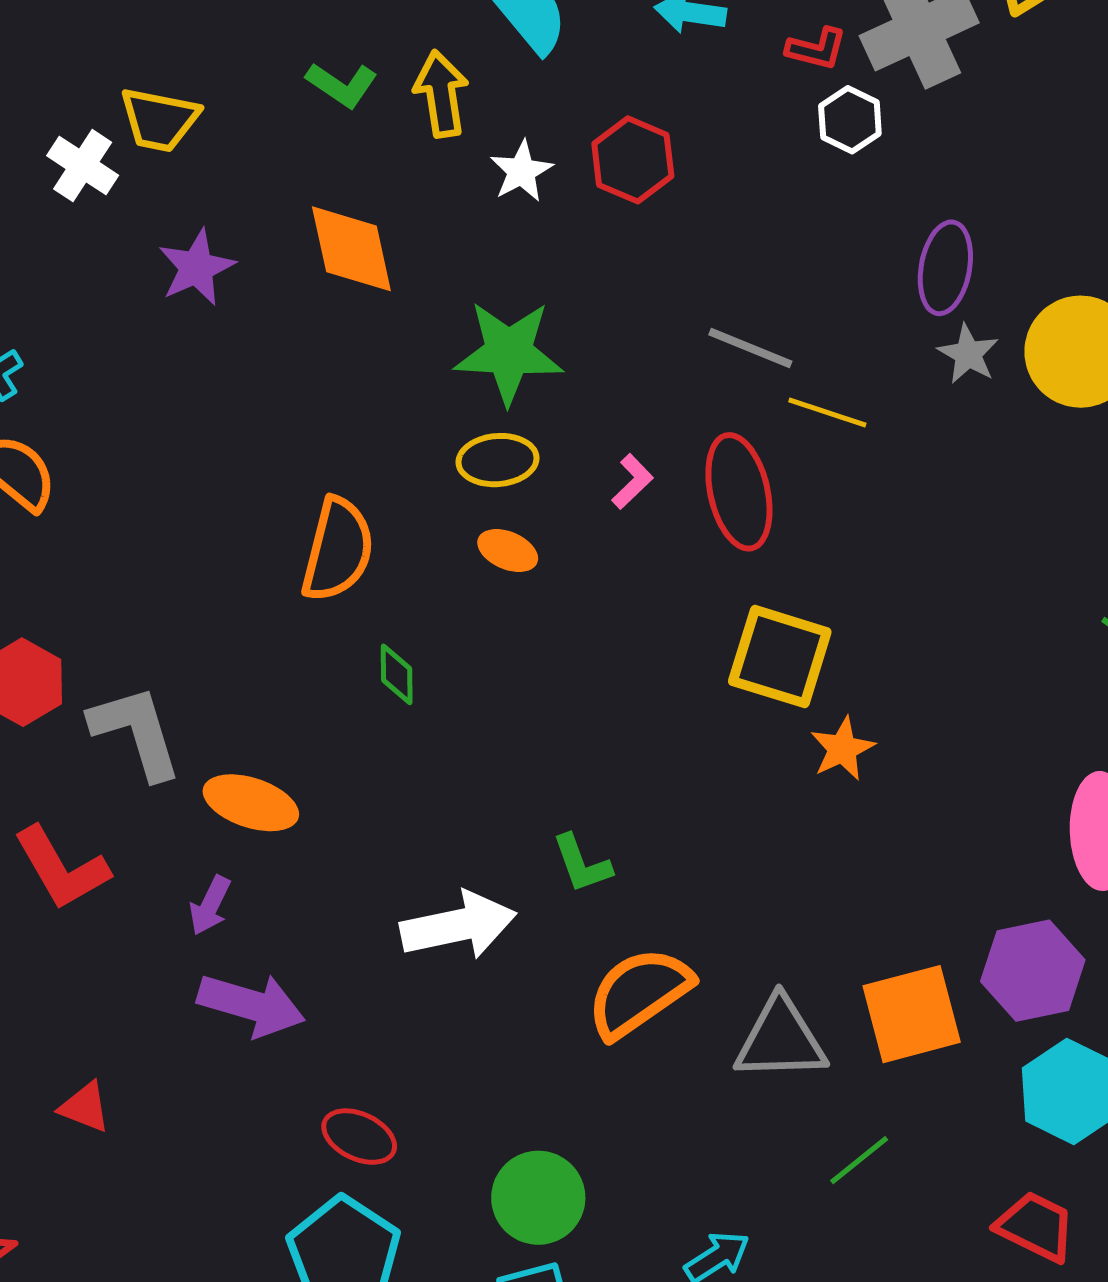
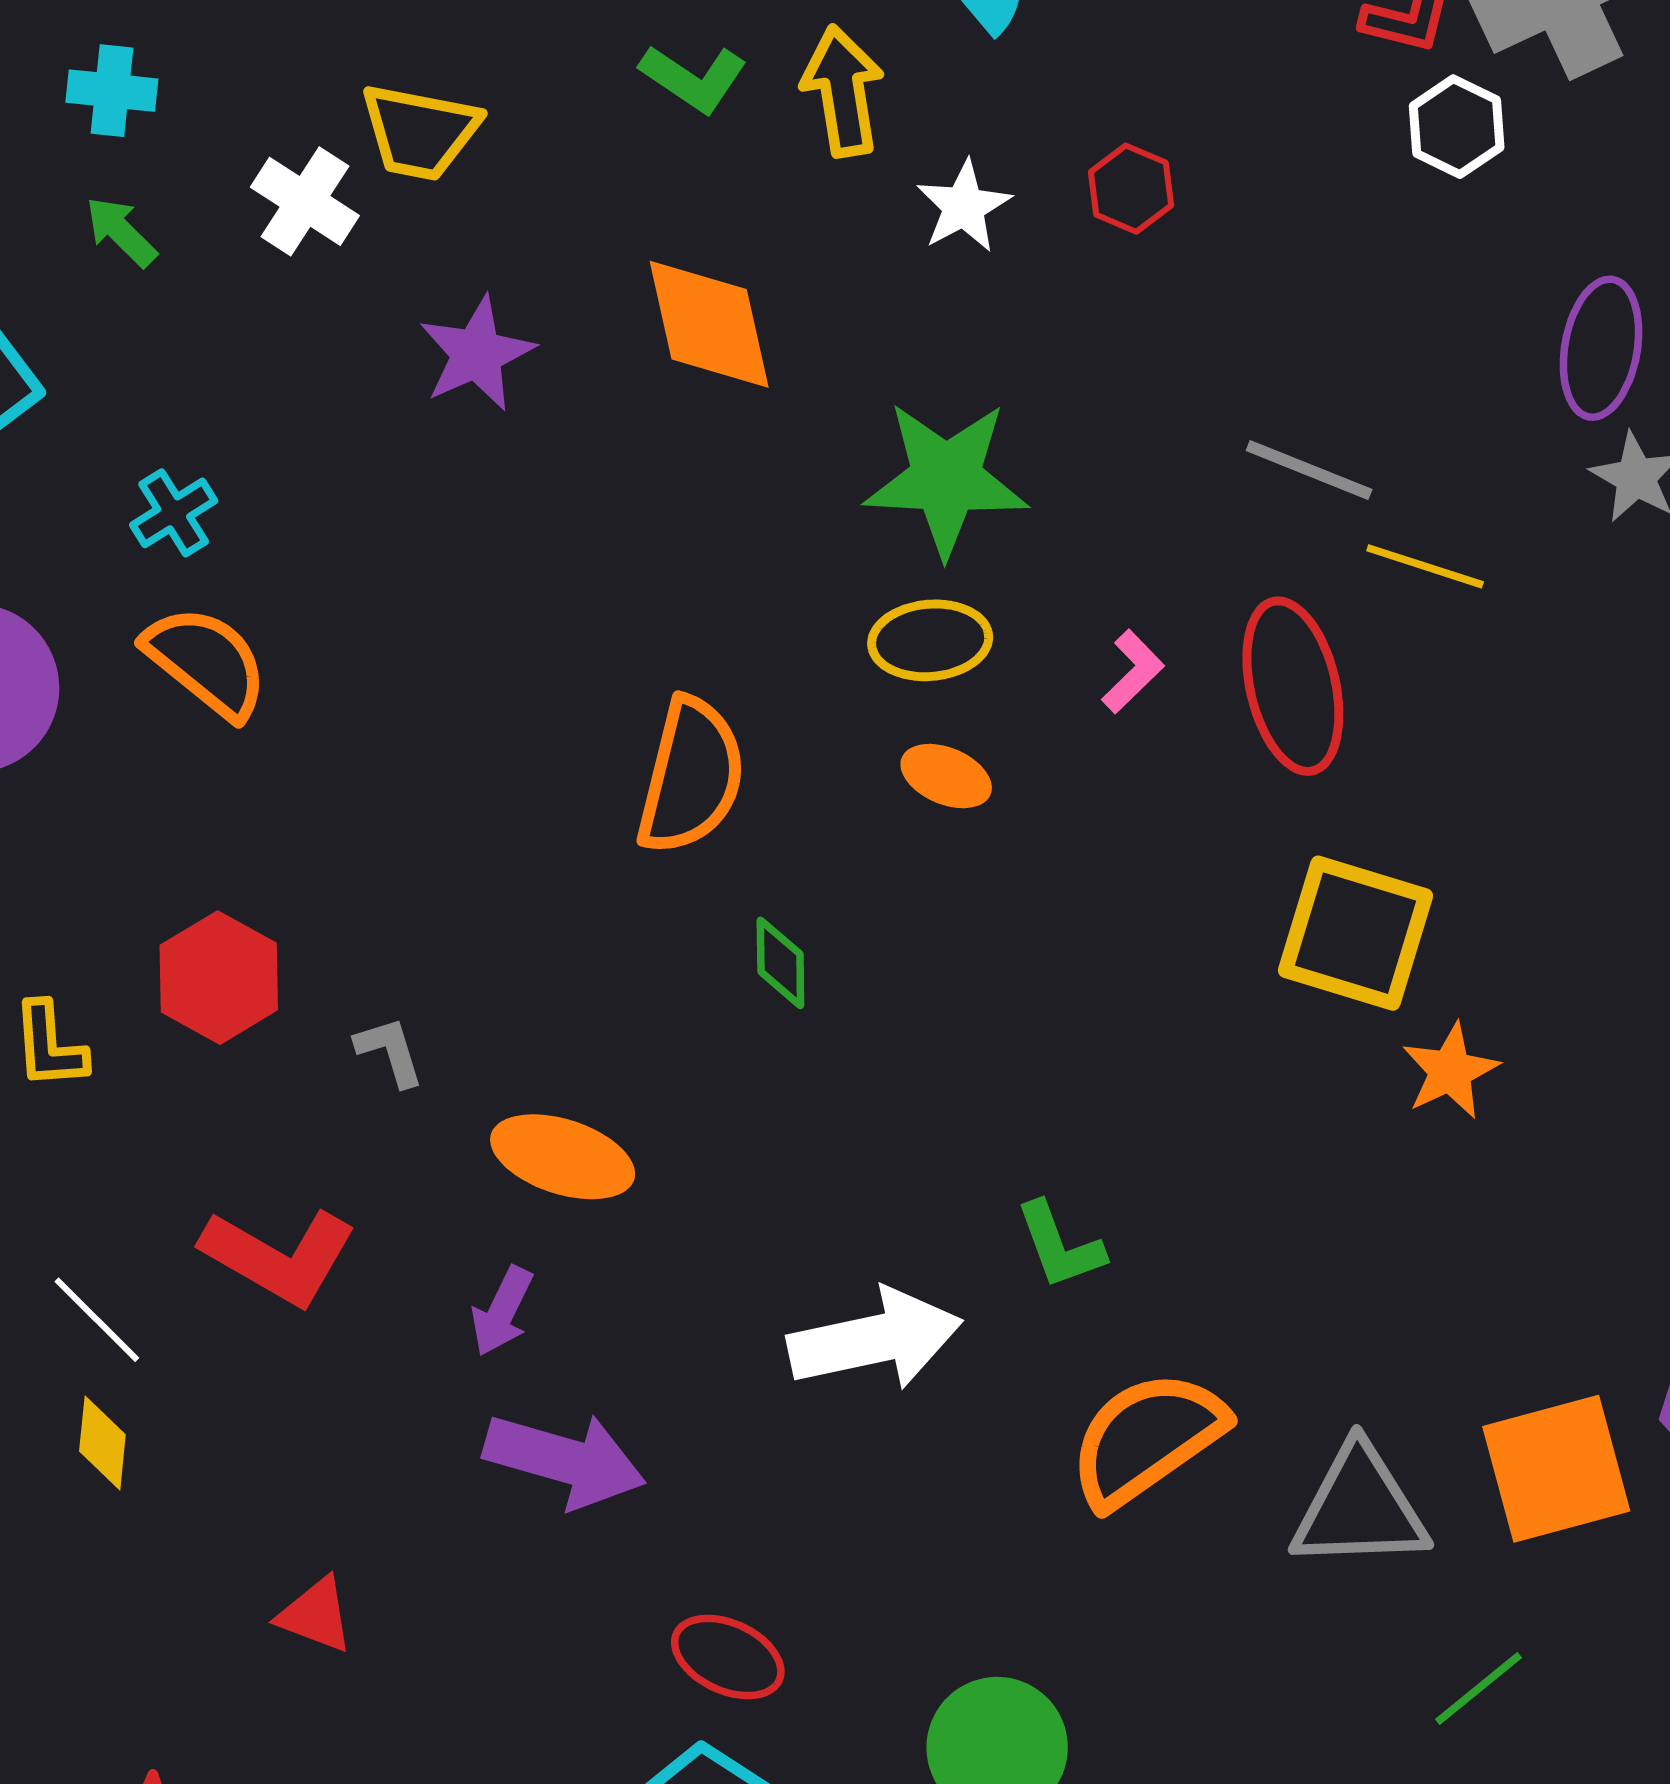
red hexagon: (633, 160) -> (1131, 189), size x0.7
gray L-shape: (136, 732) -> (390, 1051), size x0.5
red L-shape: (62, 868) -> (279, 1257), turned -30

